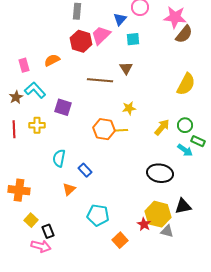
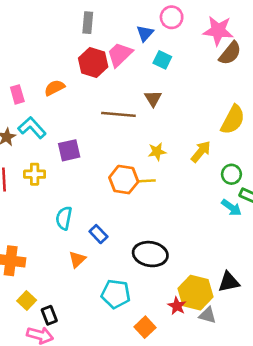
cyan square: (133, 39) -> (162, 60), turned 32
purple square: (63, 107) -> (69, 150), turned -30
yellow arrow: (162, 127) -> (201, 152), moved
black ellipse: (160, 173) -> (150, 254), moved

